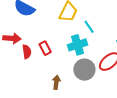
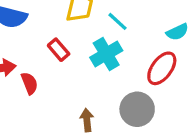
red rectangle: (45, 48) -> (59, 50), moved
gray circle: (84, 70) -> (137, 109), moved

